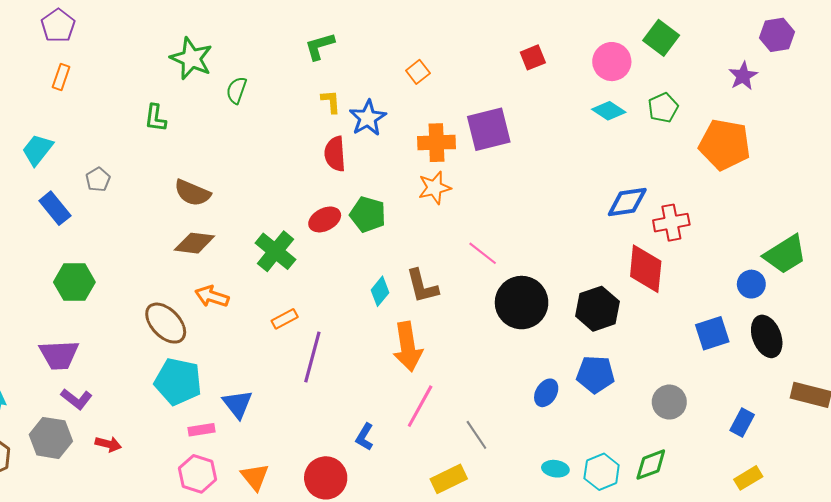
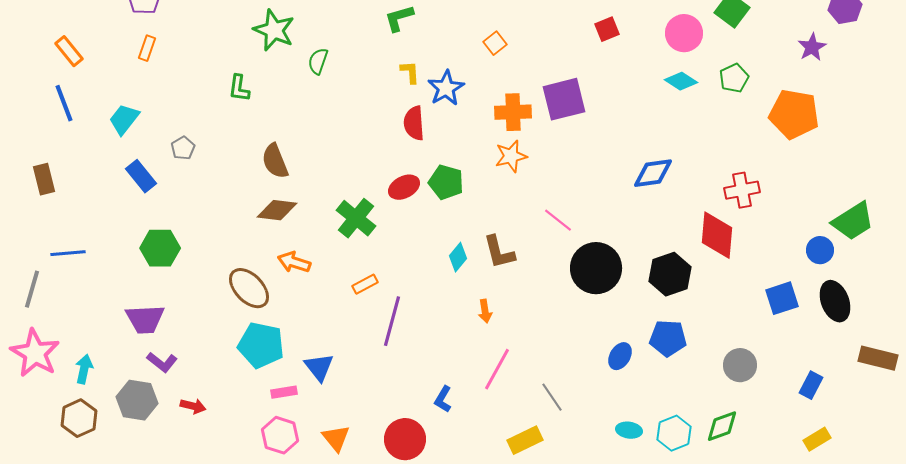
brown semicircle: (192, 193) -> (275, 161), turned 45
blue diamond: (627, 202) -> (653, 173), moved
orange arrow: (408, 347) -> (485, 311), size x0.5

